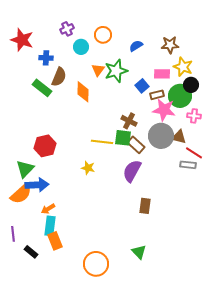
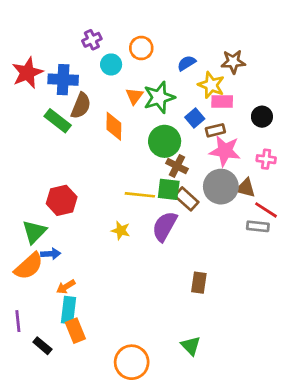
red star: (22, 40) -> (27, 73), moved, turned 30
blue cross: (46, 58) -> (63, 80), size x1.5
yellow star: (183, 67) -> (211, 85), moved
green circle: (180, 96) -> (165, 141), moved
purple semicircle: (132, 171) -> (165, 226), moved
blue arrow: (37, 185) -> (51, 254), size x0.6

